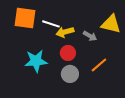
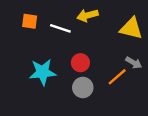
orange square: (25, 18) -> (30, 21), size x0.6
yellow arrow: (65, 32) -> (88, 15), moved
gray arrow: (90, 36) -> (134, 63), moved

